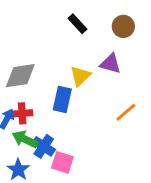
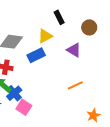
yellow triangle: (80, 76) -> (45, 36), moved
blue rectangle: (62, 99) -> (36, 55), moved, turned 36

